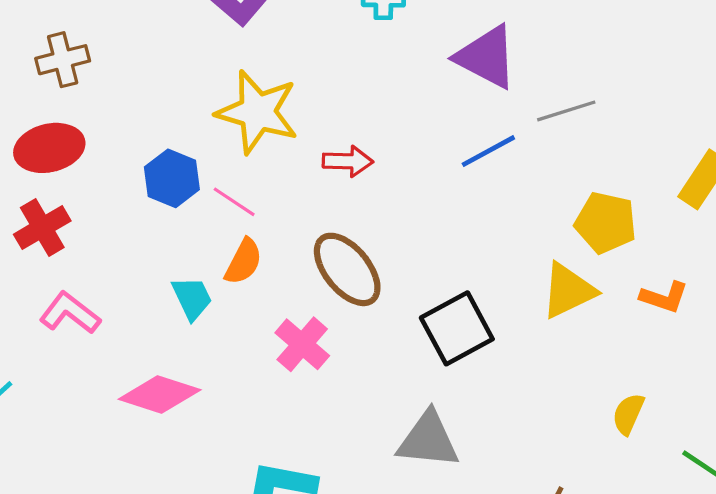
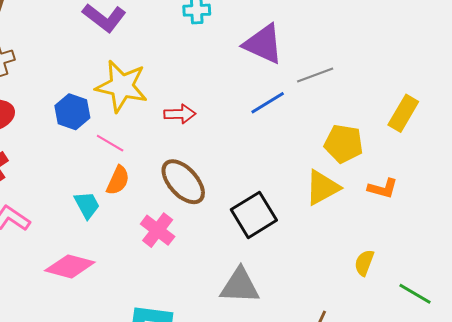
blue hexagon: (172, 178) -> (72, 112), moved

